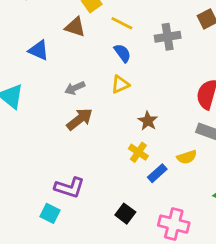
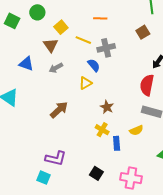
brown triangle: (75, 27) -> (51, 45), turned 42
gray cross: (168, 37) -> (106, 48), moved
blue semicircle: (122, 53) -> (94, 65), moved
gray arrow: (75, 88) -> (56, 68), moved
blue rectangle: (157, 173) -> (117, 143), turned -48

